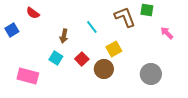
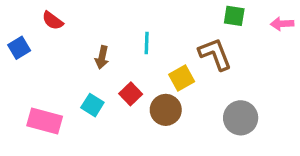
brown L-shape: (125, 17) -> (215, 54), moved
cyan line: (92, 27) -> (147, 43), turned 40
pink arrow: (167, 33) -> (282, 24), moved, turned -48
cyan square: (56, 58) -> (92, 105), moved

